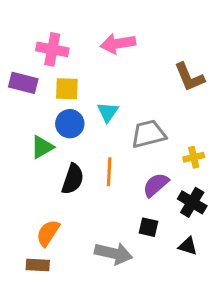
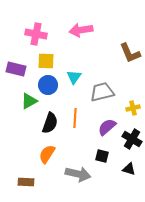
purple rectangle: (23, 83) -> (16, 69), moved
orange semicircle: (48, 233) -> (47, 154), moved

